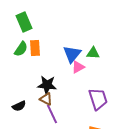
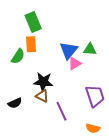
green rectangle: (24, 22) -> (33, 22), moved
green semicircle: (21, 49) -> (18, 56), moved
purple line: (52, 114) -> (62, 111), moved

